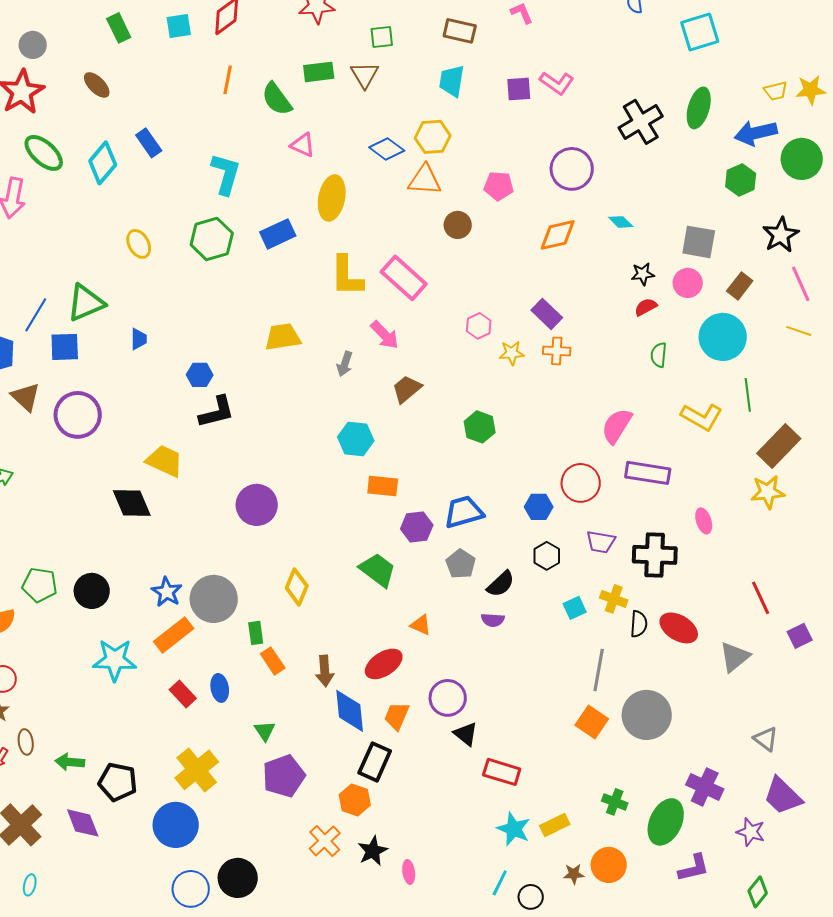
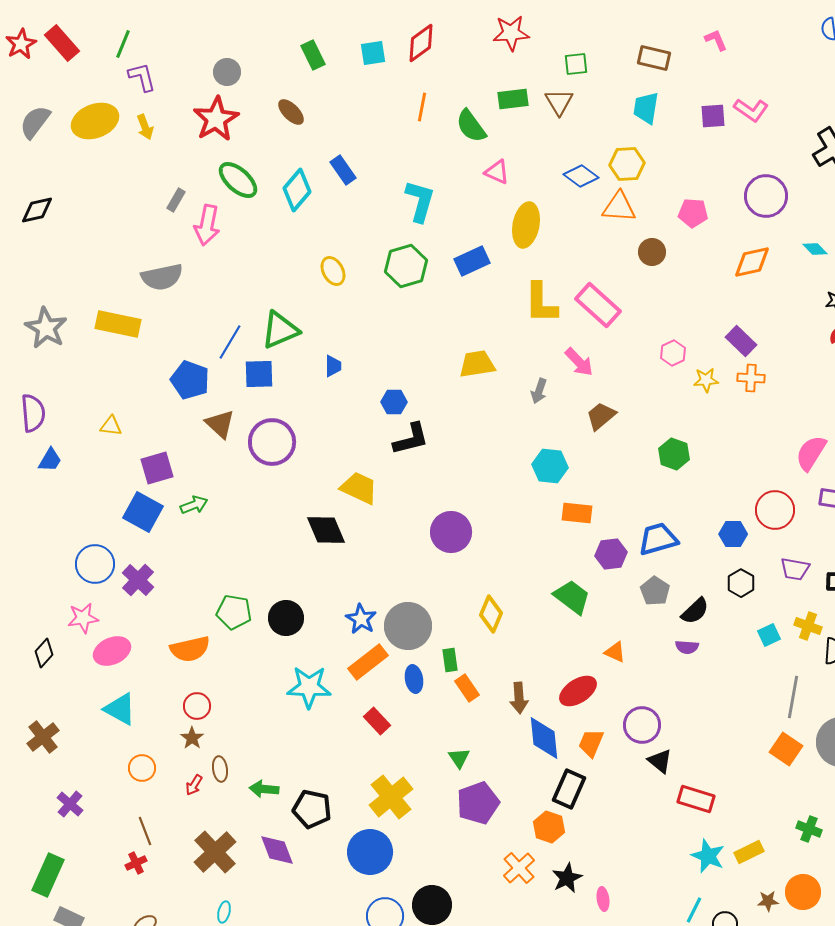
blue ellipse: (220, 688) -> (414, 679), moved

